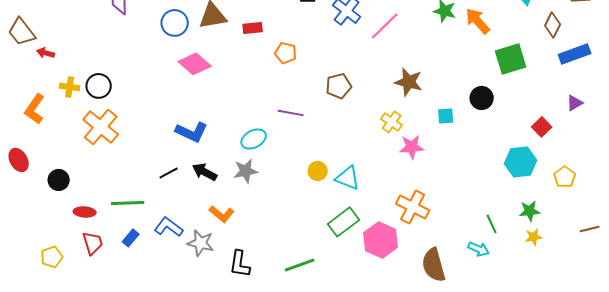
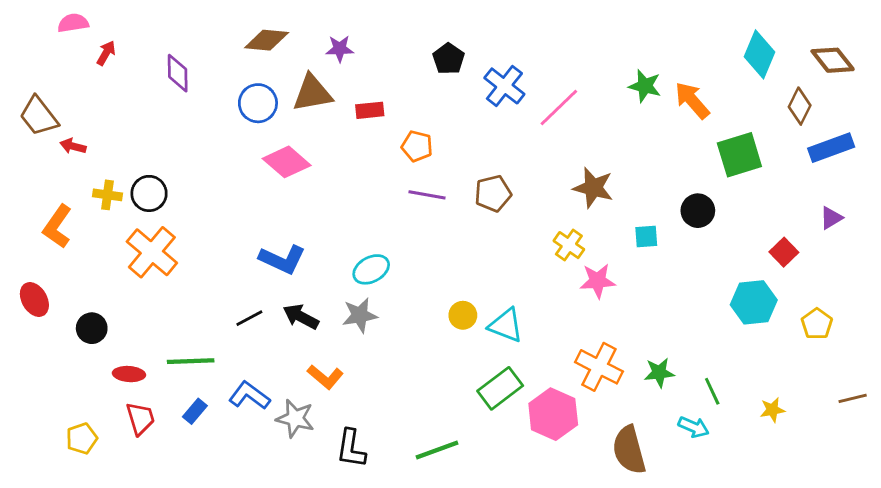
purple line: (291, 113) -> (427, 195), moved
green star: (530, 211) -> (659, 373), moved

